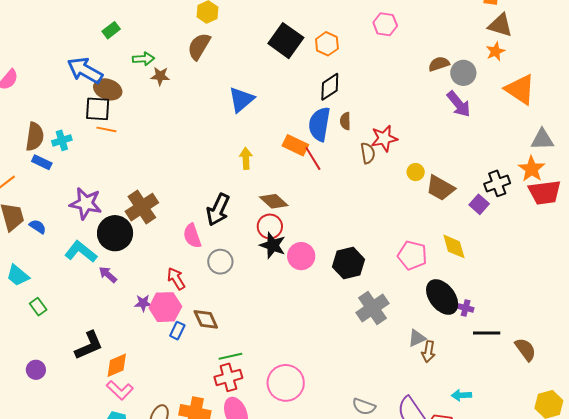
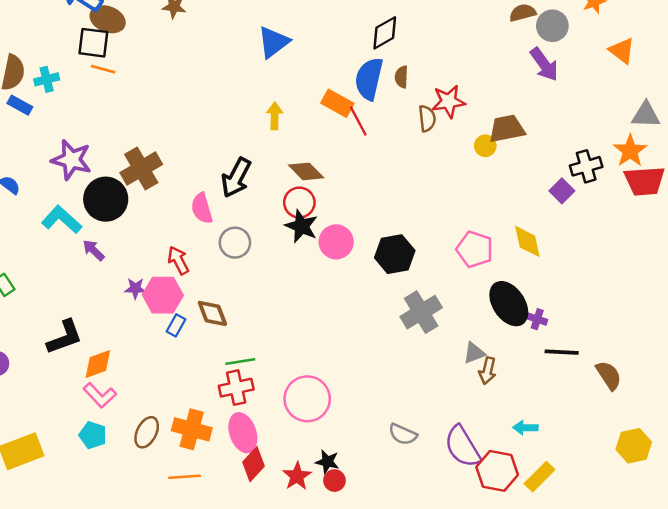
orange triangle: (520, 89) -> (622, 51), size x0.7
brown trapezoid: (440, 188) -> (507, 129), moved, turned 136

